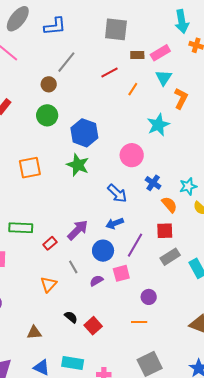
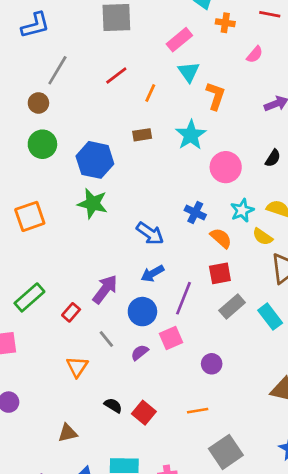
brown rectangle: (137, 55) -> (142, 135), moved
pink circle: (132, 155) -> (226, 167), moved
green rectangle: (21, 228) -> (29, 297), turned -35
orange line: (139, 322) -> (198, 411), moved

